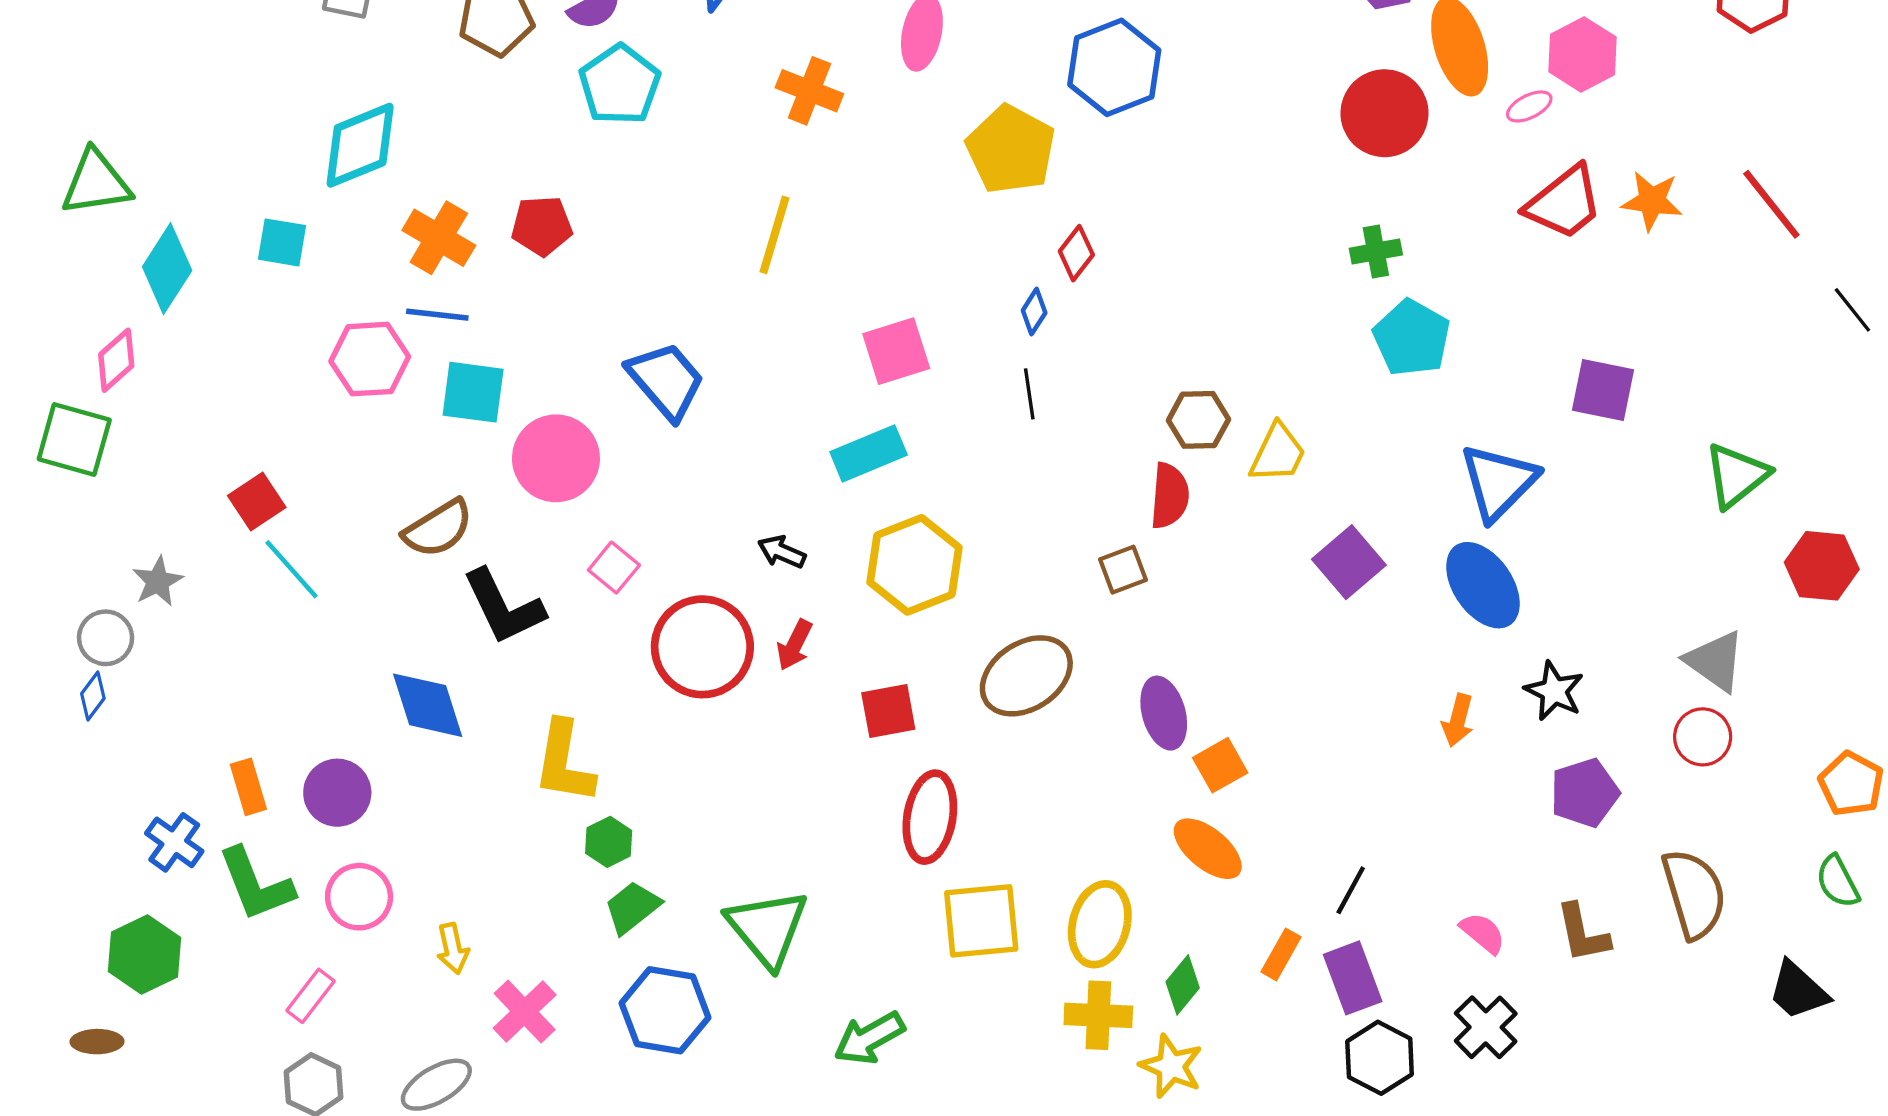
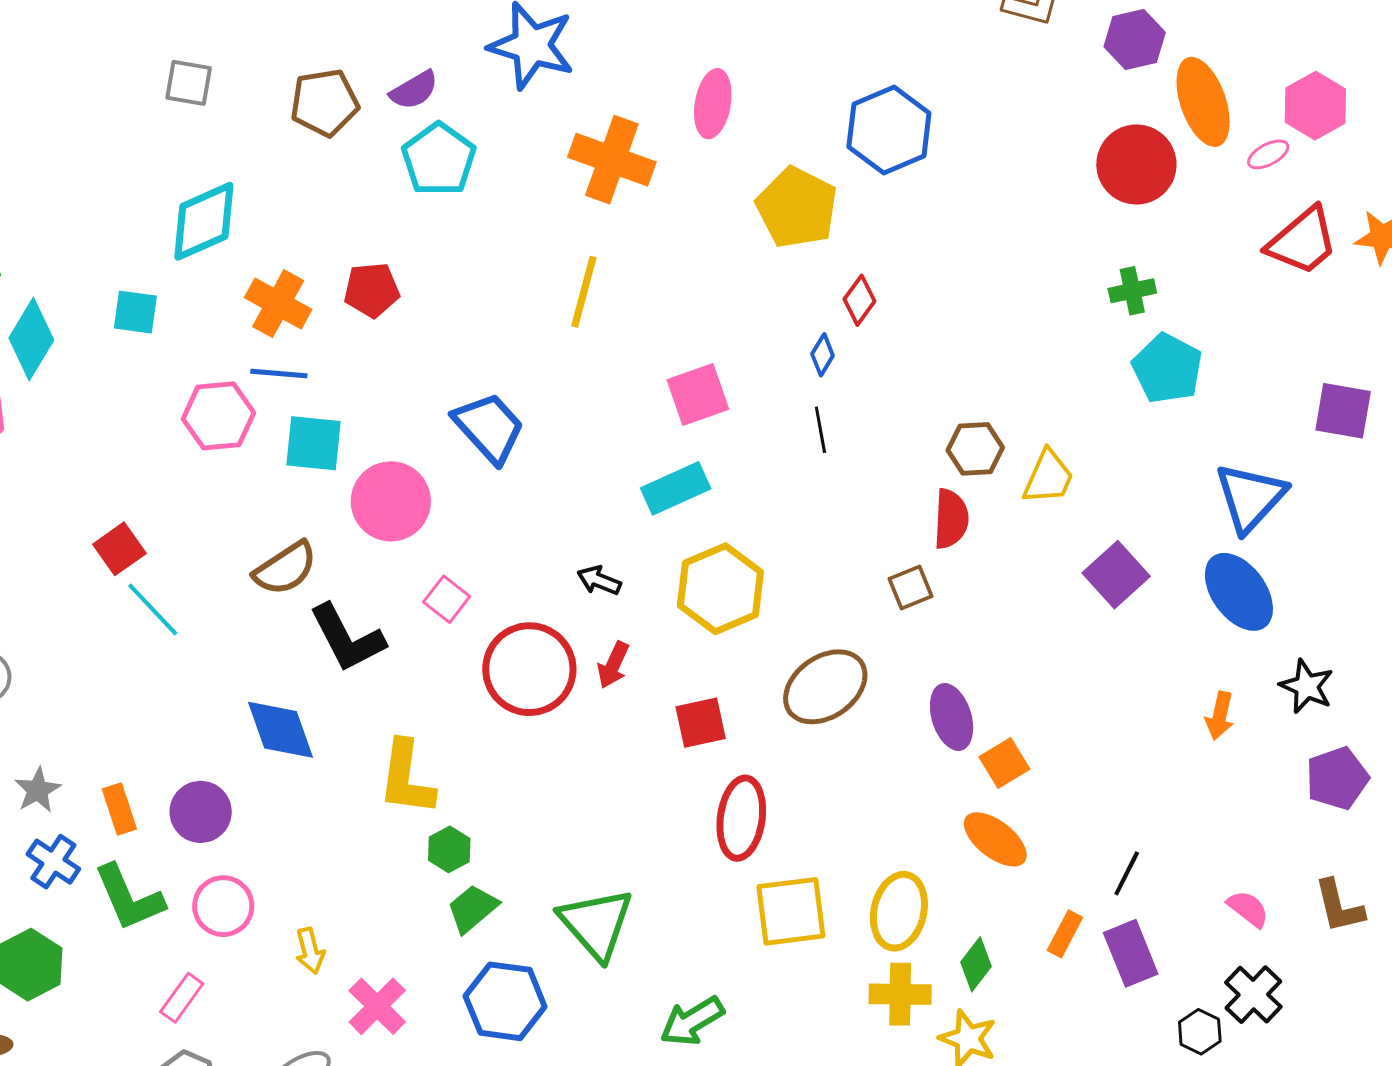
orange cross: (809, 91) -> (612, 160), size x1.4
gray star: (158, 581) -> (38, 790), moved
black hexagon: (1380, 1058) -> (1200, 1032), moved, size x0.7

